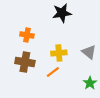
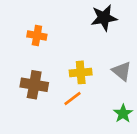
black star: (62, 13) -> (104, 18), moved
orange cross: (27, 35) -> (37, 36), moved

